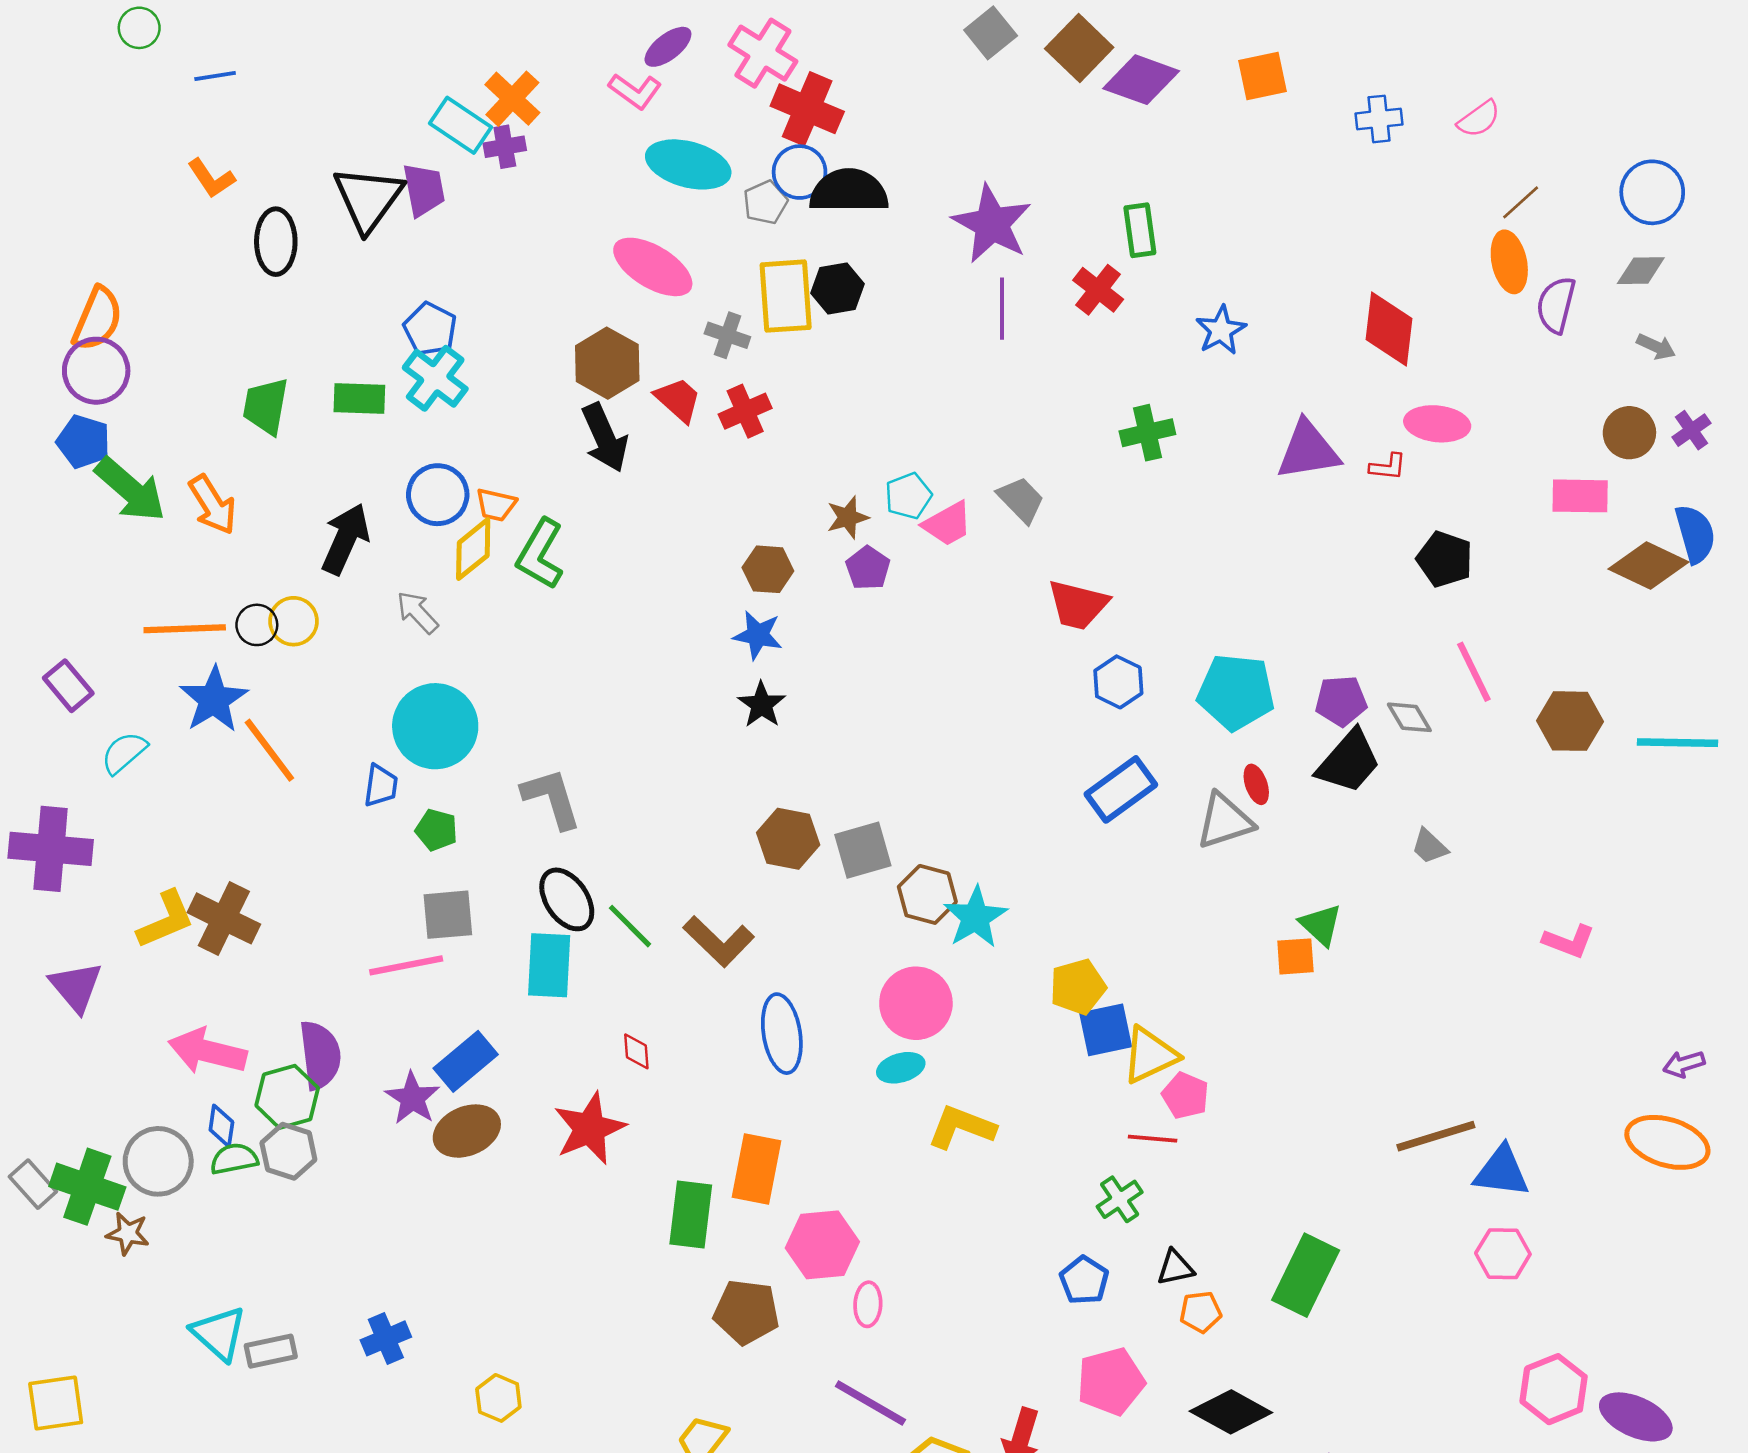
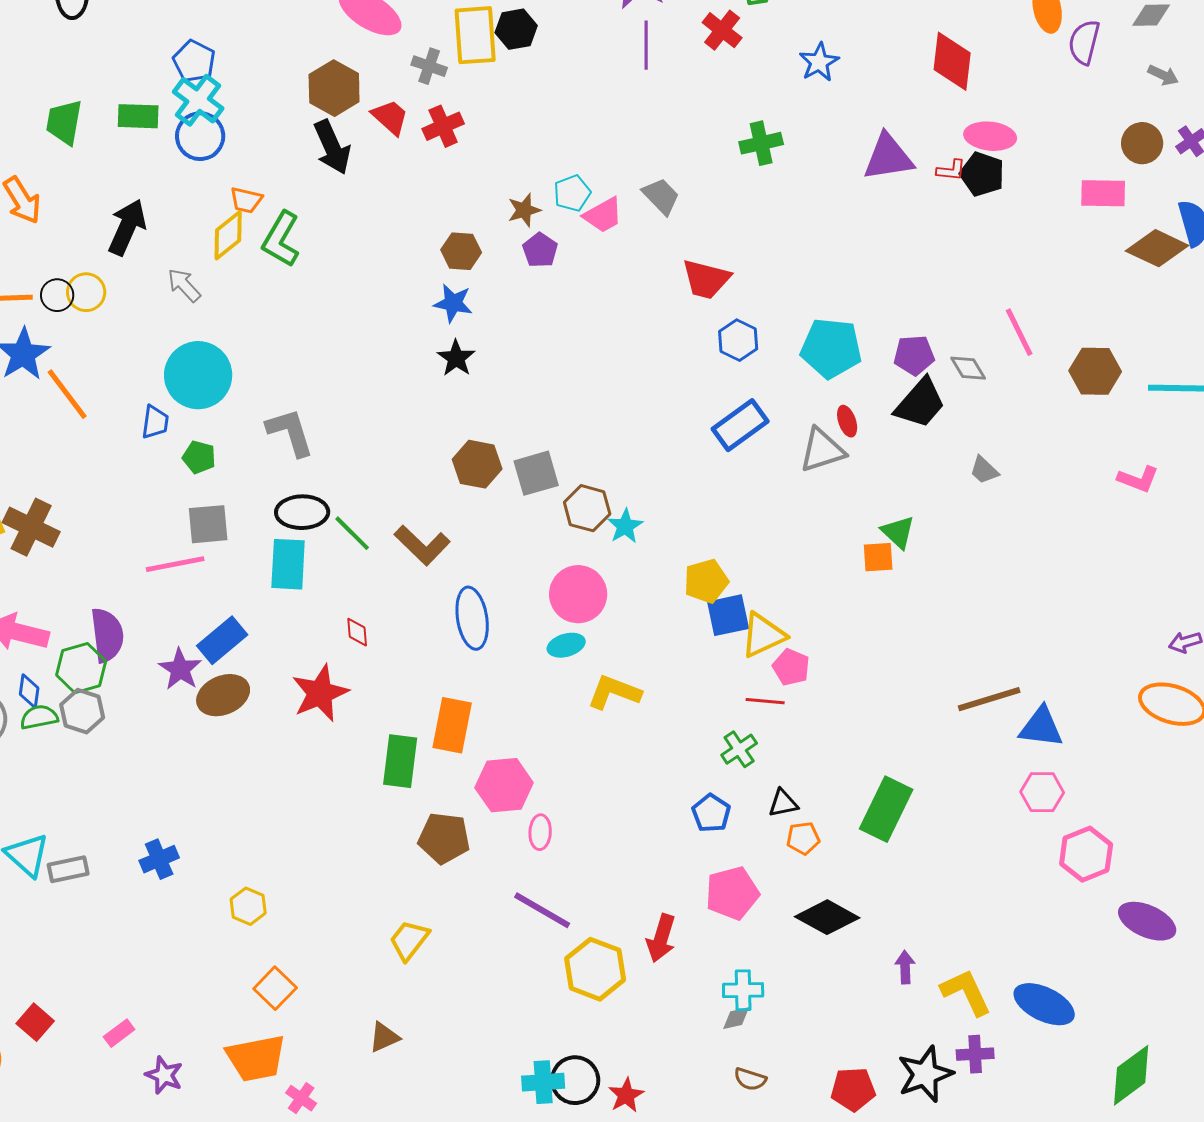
blue circle: (438, 495) -> (200, 136), moved
black pentagon: (1445, 559) -> (982, 174), moved
black ellipse: (567, 899) -> (302, 512), turned -57
cyan star: (975, 917) -> (625, 526), size x0.7
pink L-shape: (1569, 941) -> (1138, 479), moved
pink hexagon: (1554, 1389) -> (1086, 854), moved

